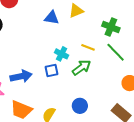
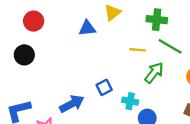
cyan cross: (62, 54) -> (130, 101), moved
green arrow: (81, 68) -> (154, 73), moved

